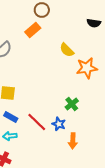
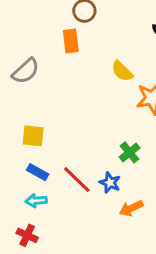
orange rectangle: (33, 30) -> (71, 41), turned -56
orange arrow: (73, 141) -> (131, 208), turned 63

